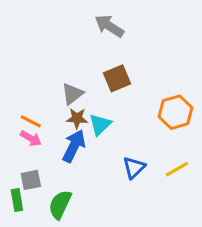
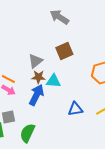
cyan triangle: (100, 125) -> (53, 81), turned 49
blue triangle: (134, 168) -> (75, 109), turned 35

